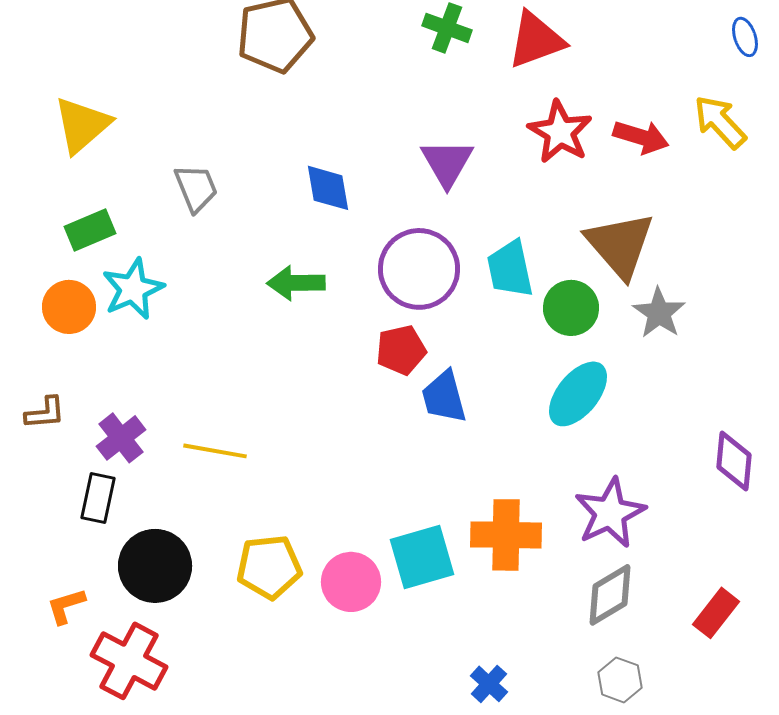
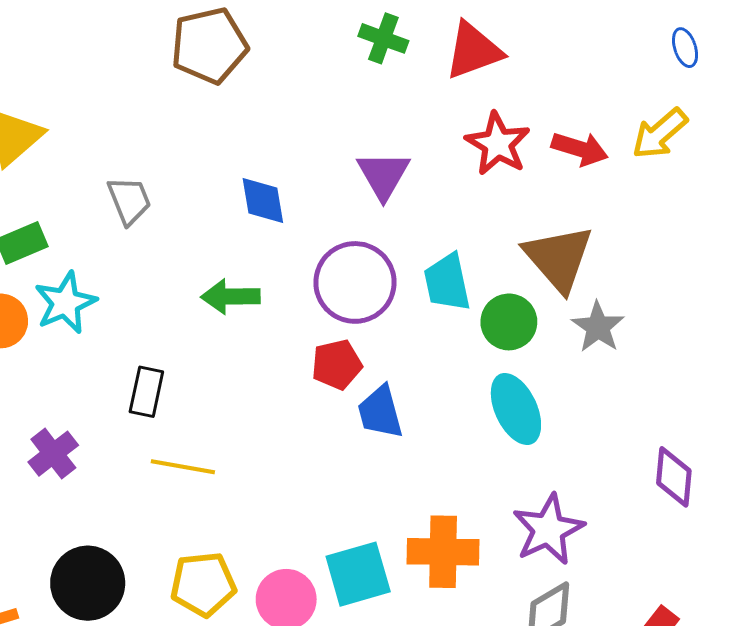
yellow arrow: (720, 122) -> (660, 134), turned -88
cyan ellipse: (578, 394) -> (516, 409), turned -64
yellow line: (215, 451) -> (183, 467), moved
black rectangle: (98, 498) -> (146, 392), moved

